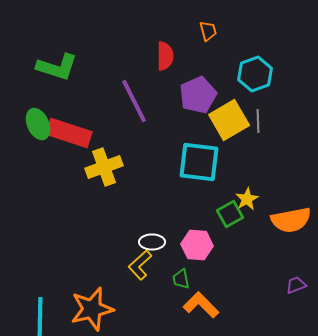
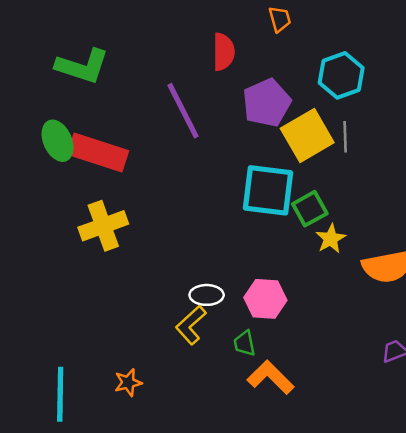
yellow cross: (104, 167) -> (103, 226), moved
green square: (230, 214) -> (310, 209), moved
orange star: (92, 309) -> (128, 383), size x0.5

